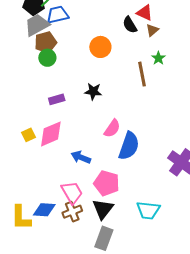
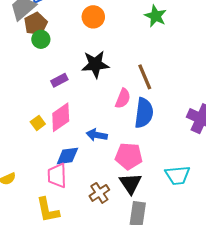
green star: (158, 58) -> (156, 16), size x1.5
brown line: (142, 74) -> (145, 77), moved
black star: (93, 91) -> (95, 64), size x1.5
pink trapezoid: (72, 192) -> (57, 176), moved, turned -140
blue diamond: (44, 210) -> (67, 156), moved

